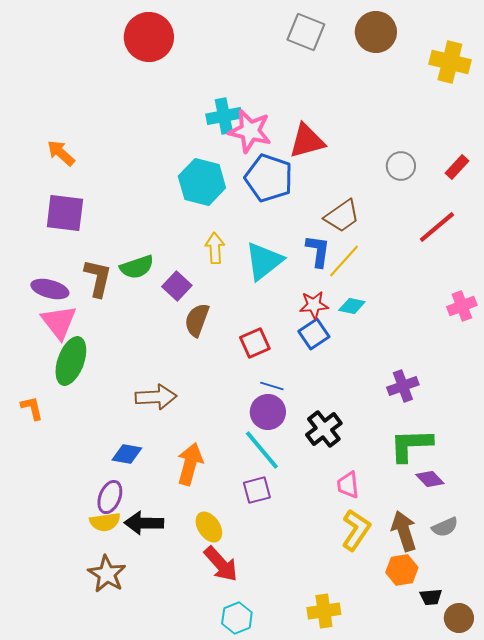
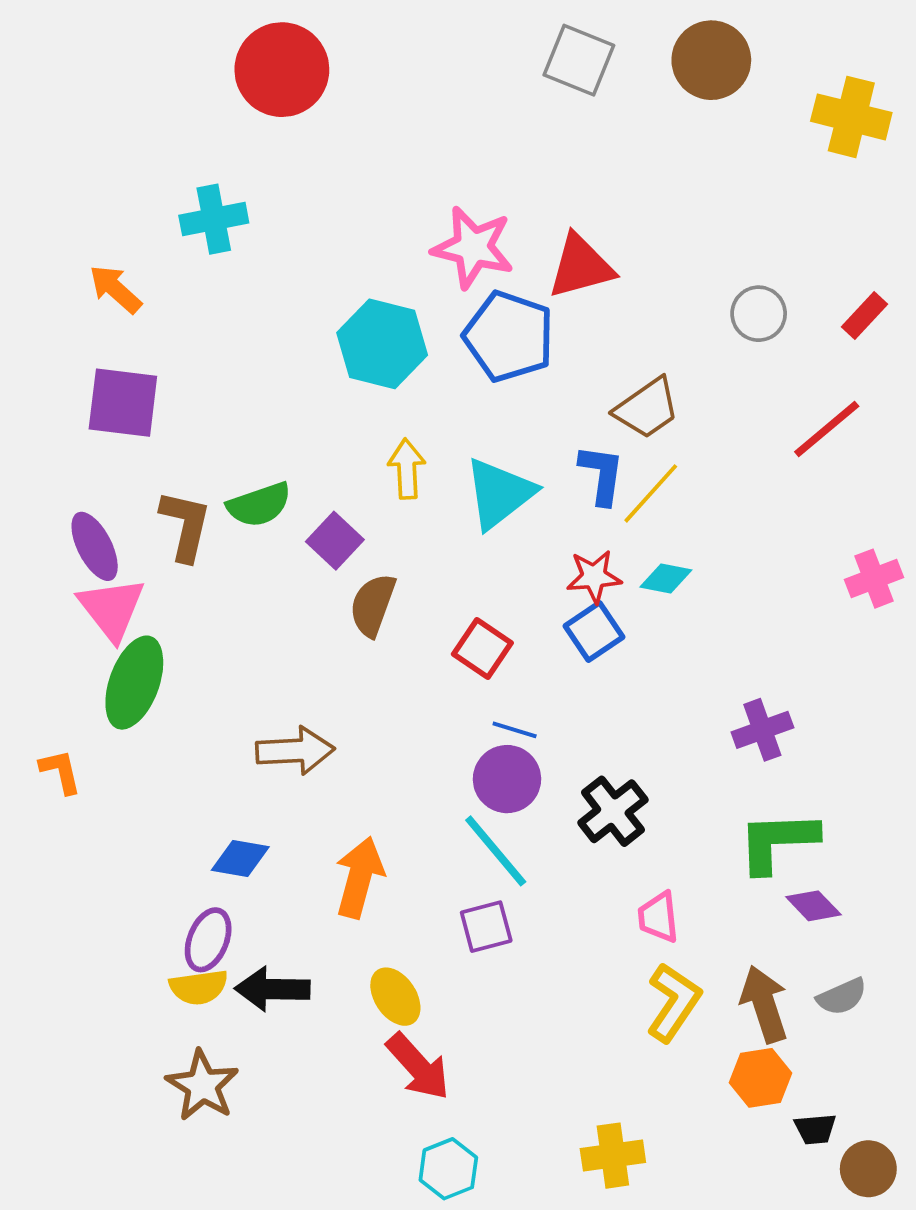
cyan cross: (224, 116) -> (214, 219), moved
purple ellipse: (50, 289) -> (95, 546), turned 48
red square: (255, 343) -> (482, 649), turned -32

